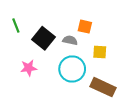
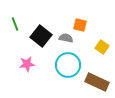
yellow square: (100, 52) -> (102, 47), moved, turned 32

